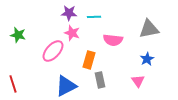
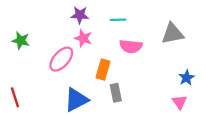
cyan line: (94, 17) -> (118, 20), moved
blue star: (147, 59) -> (186, 78), moved
pink triangle: (138, 81) -> (180, 102), moved

